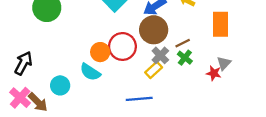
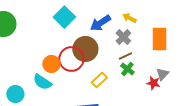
brown circle: (154, 30) -> (85, 49), moved
gray cross: (160, 55) -> (123, 37), moved

